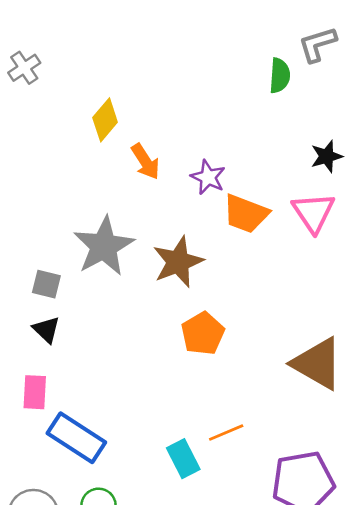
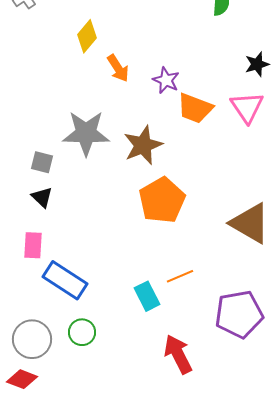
gray star: (104, 246) -> (86, 133), turned 30
orange pentagon: (203, 334) -> (162, 200), size x1.4

